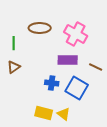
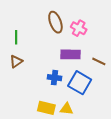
brown ellipse: (40, 28) -> (55, 22), moved, turned 70
pink cross: (76, 34) -> (79, 28), size x0.7
yellow triangle: (64, 114) -> (67, 109), turned -32

